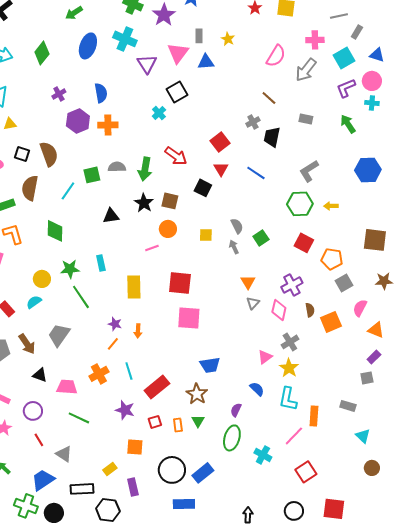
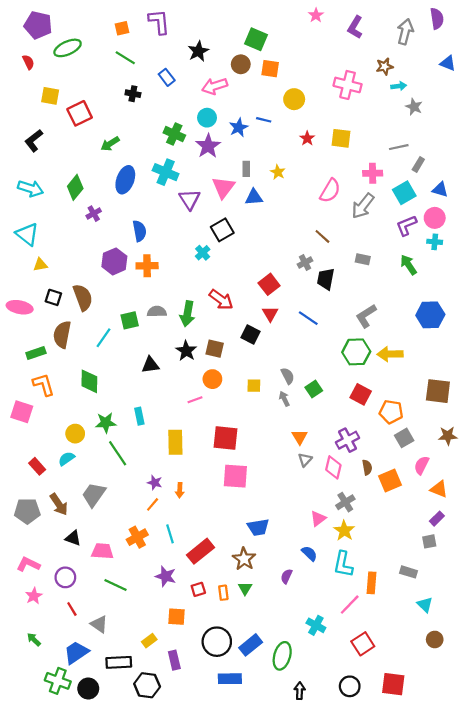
purple cross: (59, 94) -> (94, 214), moved
yellow arrow: (331, 206) -> (390, 354), size x1.6
green ellipse: (232, 438) -> (282, 656), moved

